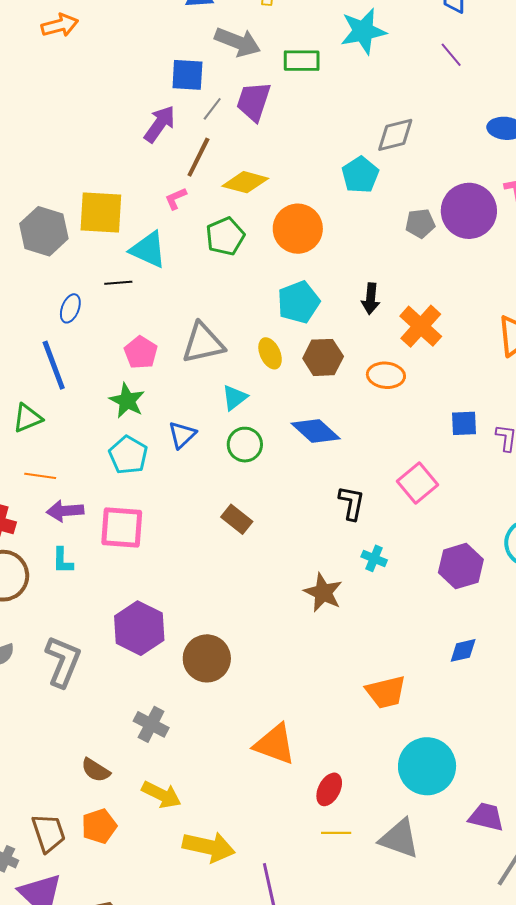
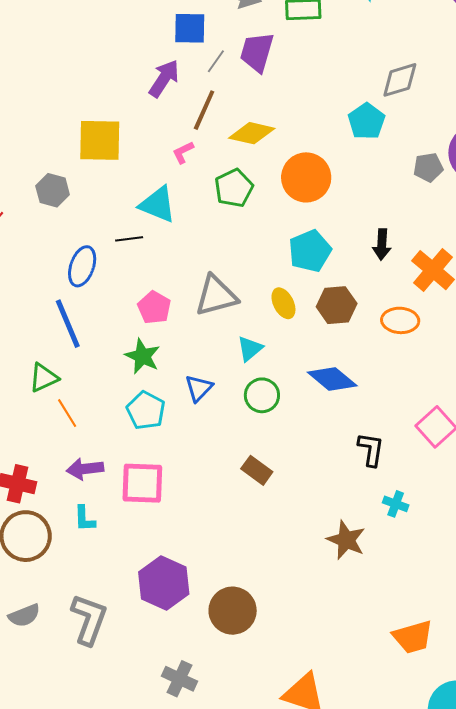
yellow square: (101, 213) -> (100, 140), moved
gray hexagon: (44, 231) -> (53, 190), size x0.7
blue ellipse: (70, 308) -> (82, 266), size x1.4
orange line: (40, 476) -> (67, 413), moved, turned 52

